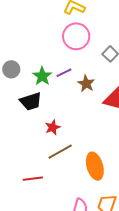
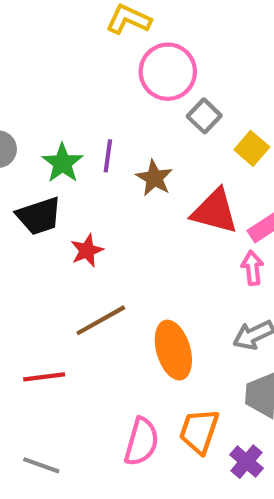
pink circle: (76, 36) -> (168, 72), moved
purple line: (64, 73) -> (108, 156), turned -56
red star: (53, 127) -> (87, 251), moved

